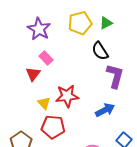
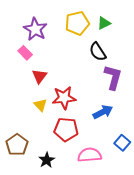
pink rectangle: (46, 58) -> (25, 53), moved
red triangle: (33, 74) -> (39, 76), moved
red pentagon: (53, 127) -> (66, 129), moved

